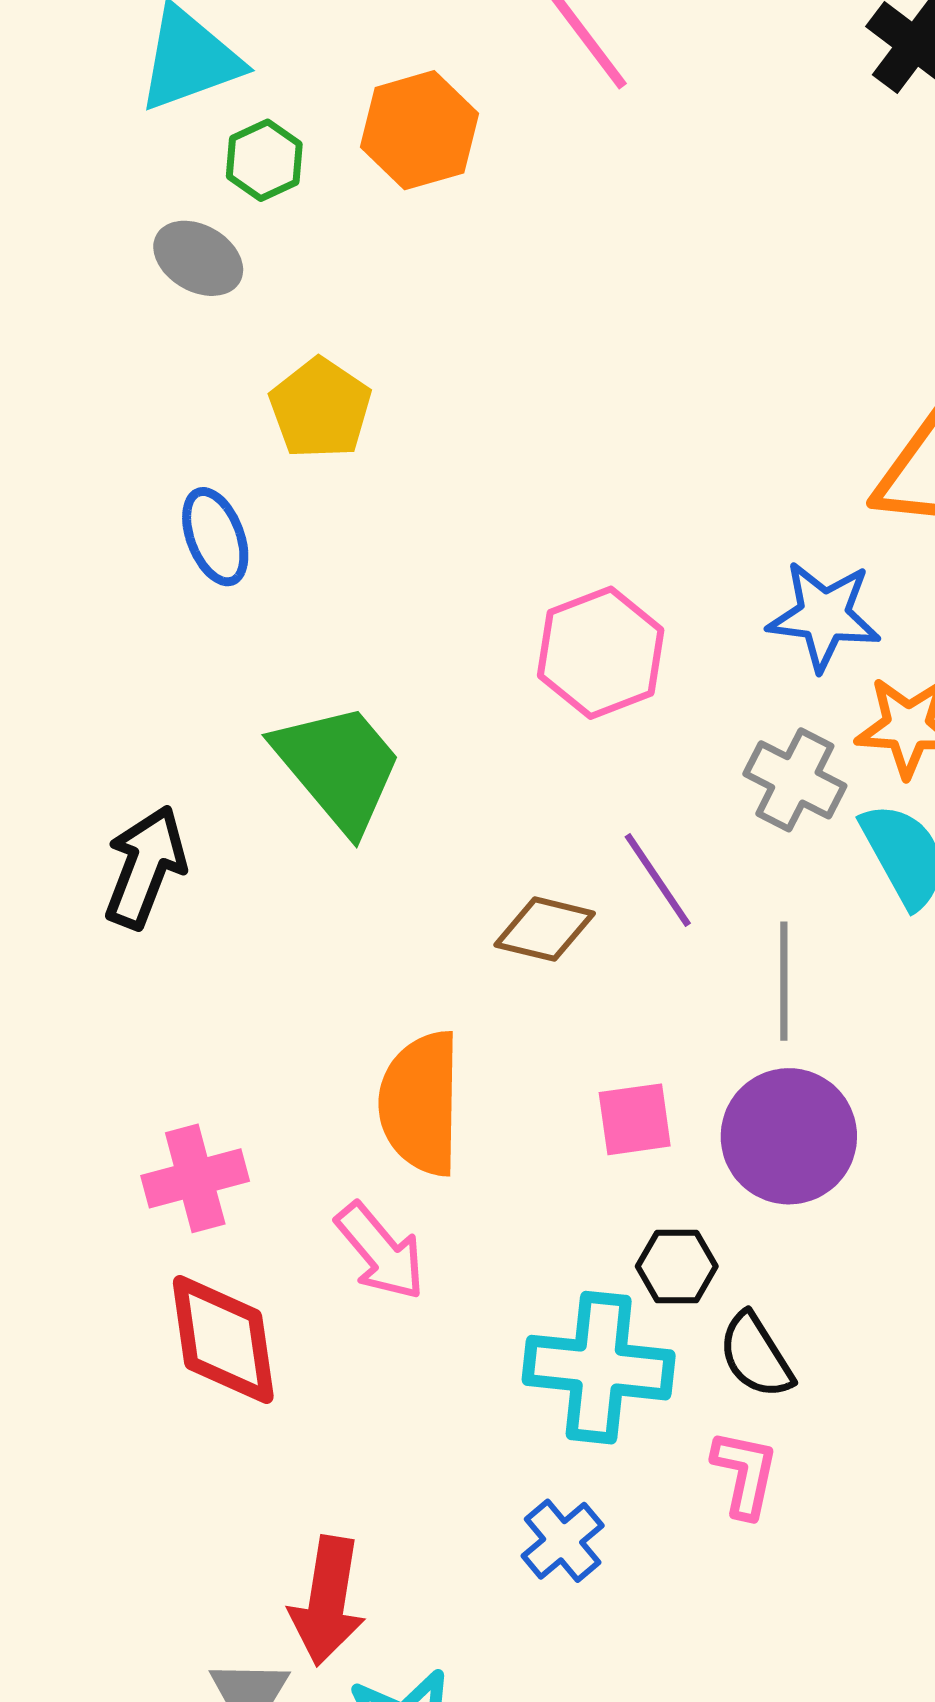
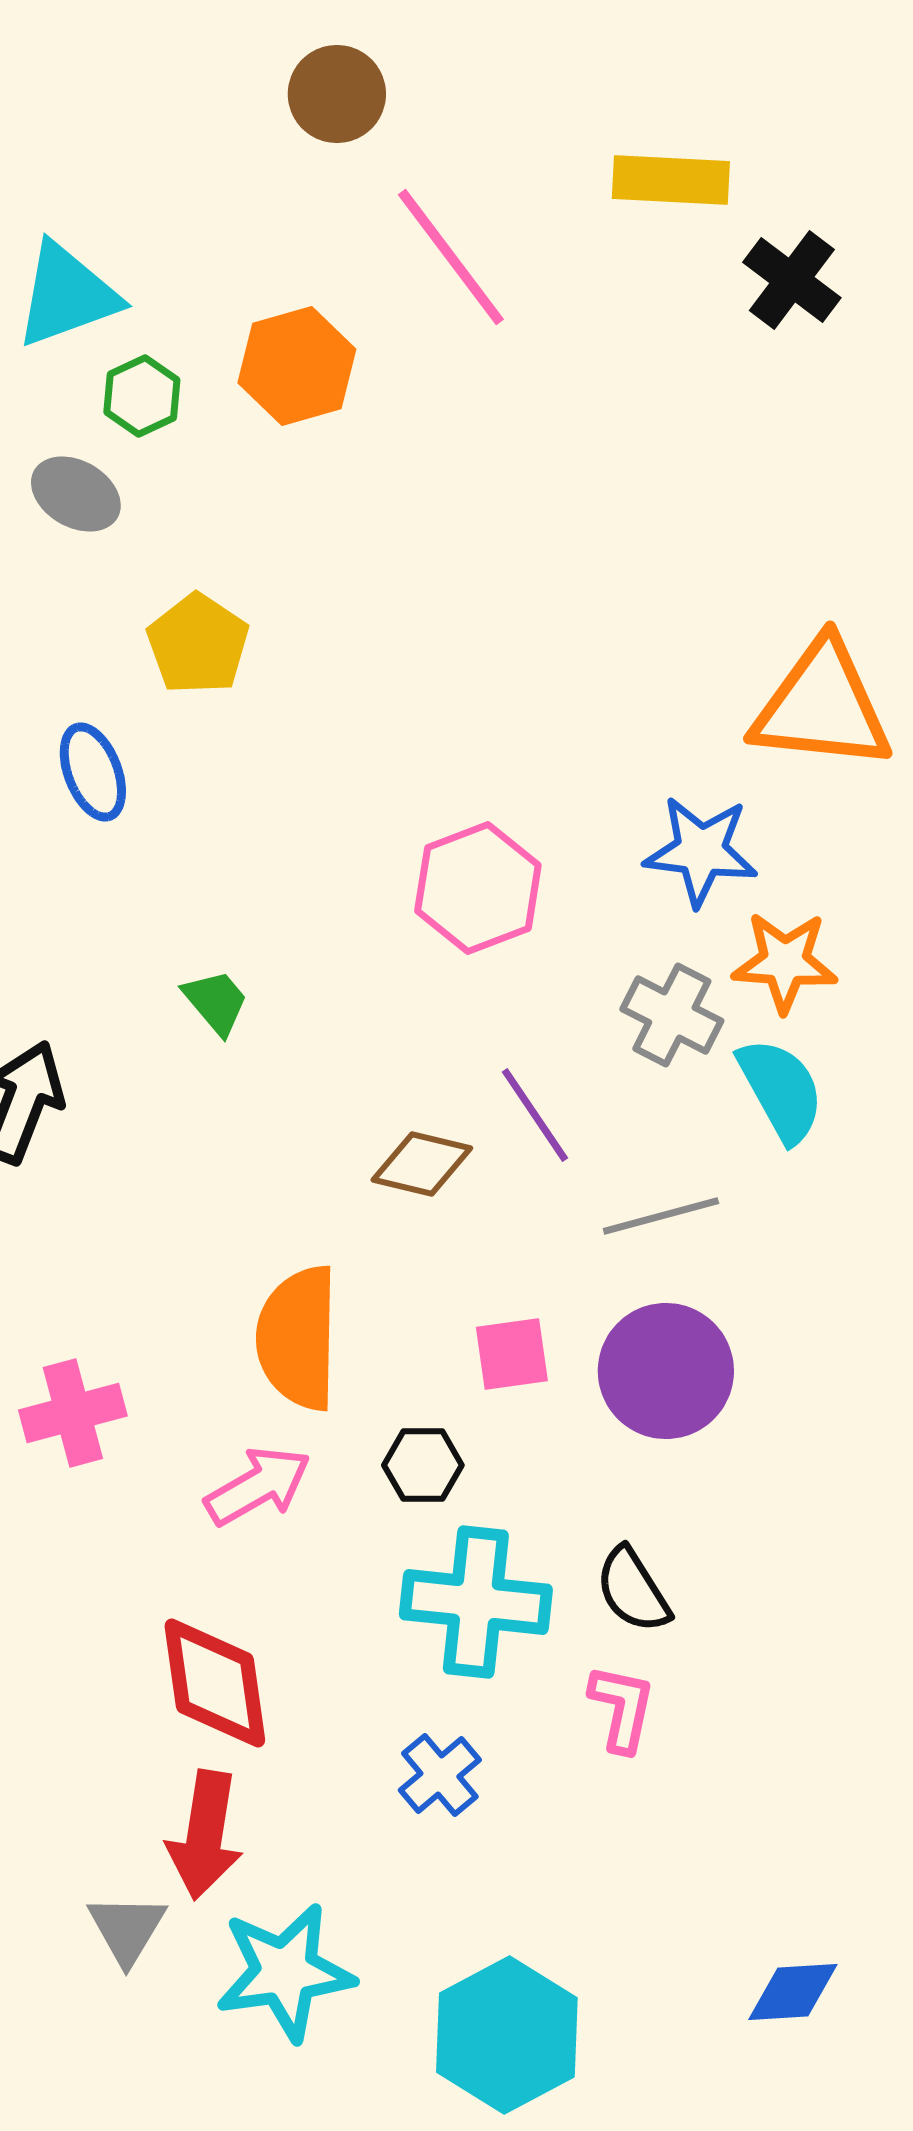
green trapezoid: (338, 767) -> (216, 1002), size x0.5
gray line: (784, 981) -> (661, 1216), turned 75
pink arrow: (380, 1251) -> (258, 1486), turned -80
black hexagon: (677, 1266) -> (423, 1465), moved
red diamond: (223, 1340) -> (215, 1683), moved

